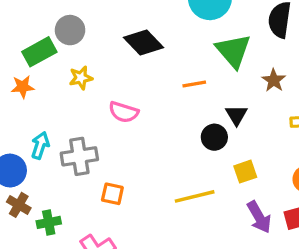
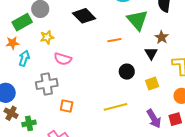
pink semicircle: (124, 112) -> (63, 59), moved
black triangle: (236, 115) -> (151, 53), moved
cyan arrow: (40, 145) -> (24, 58), moved
yellow square: (245, 172) -> (152, 84), moved

